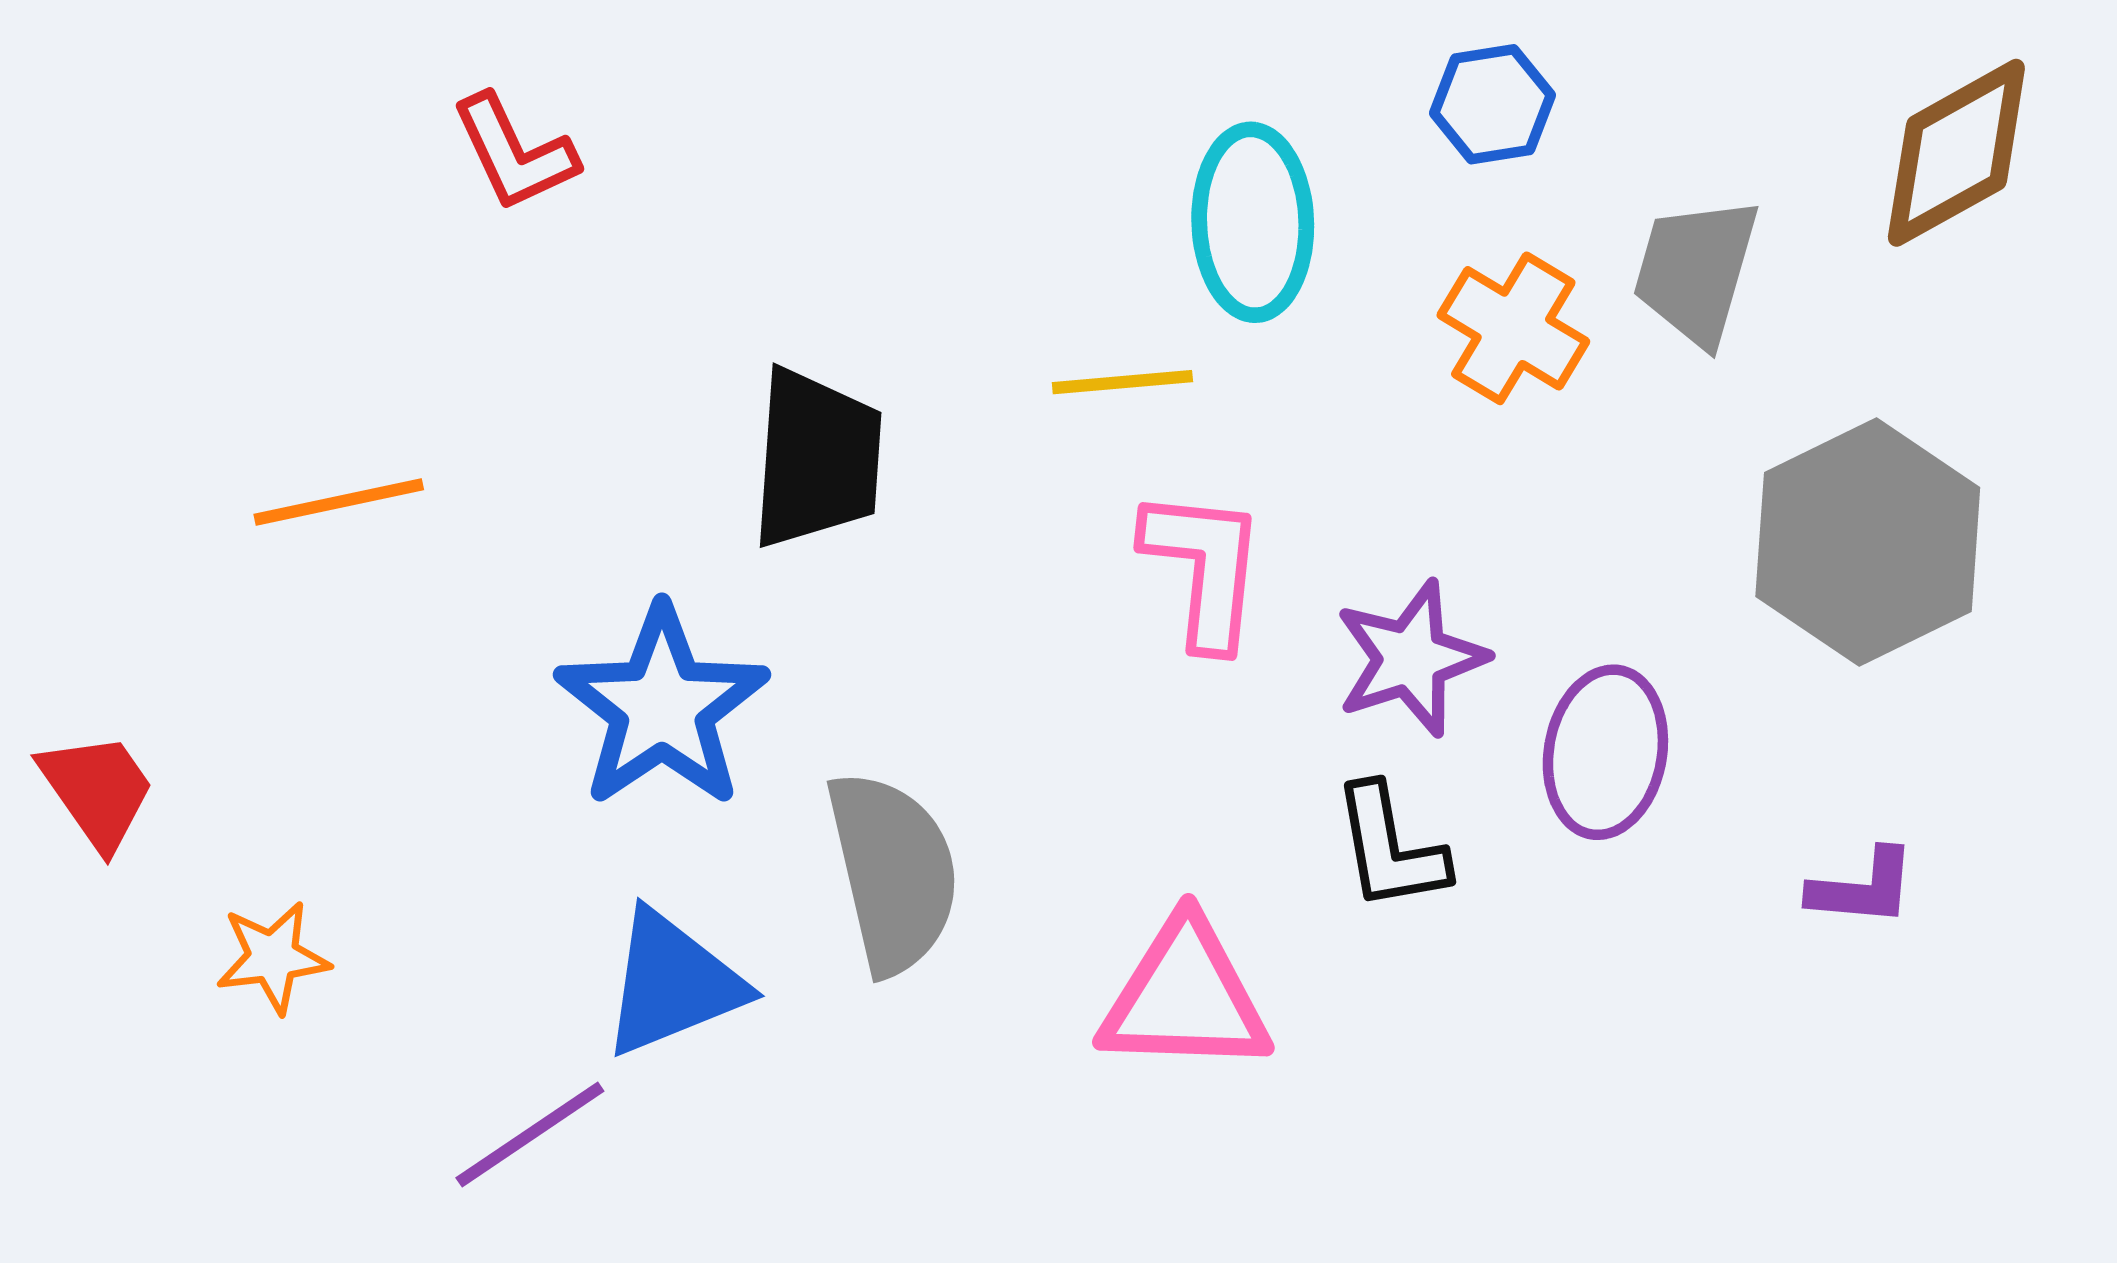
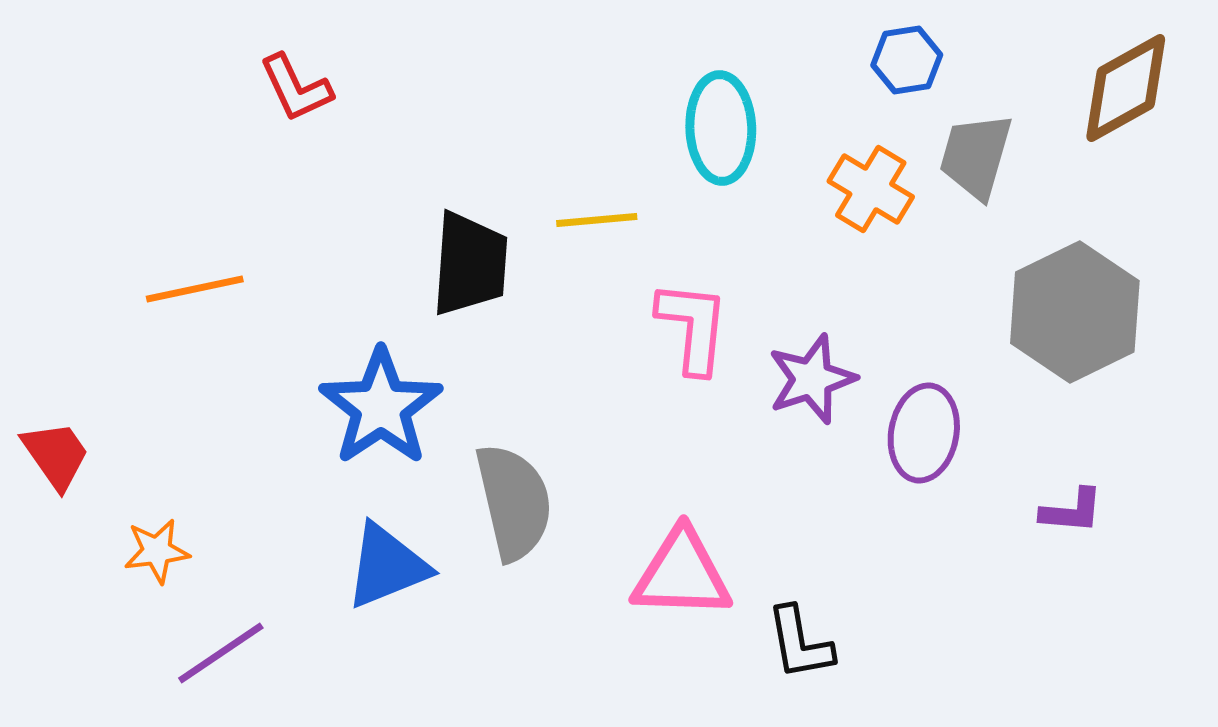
blue hexagon: (1493, 104) -> (907, 60), moved
yellow line: (1122, 382) -> (597, 220), moved
black L-shape: (1390, 848) -> (800, 643), moved
purple line: (530, 1135) -> (221, 653), moved

